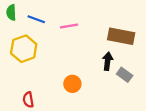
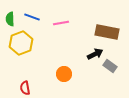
green semicircle: (11, 12) -> (10, 19), moved
black arrow: (108, 61) -> (95, 54), turned 56

